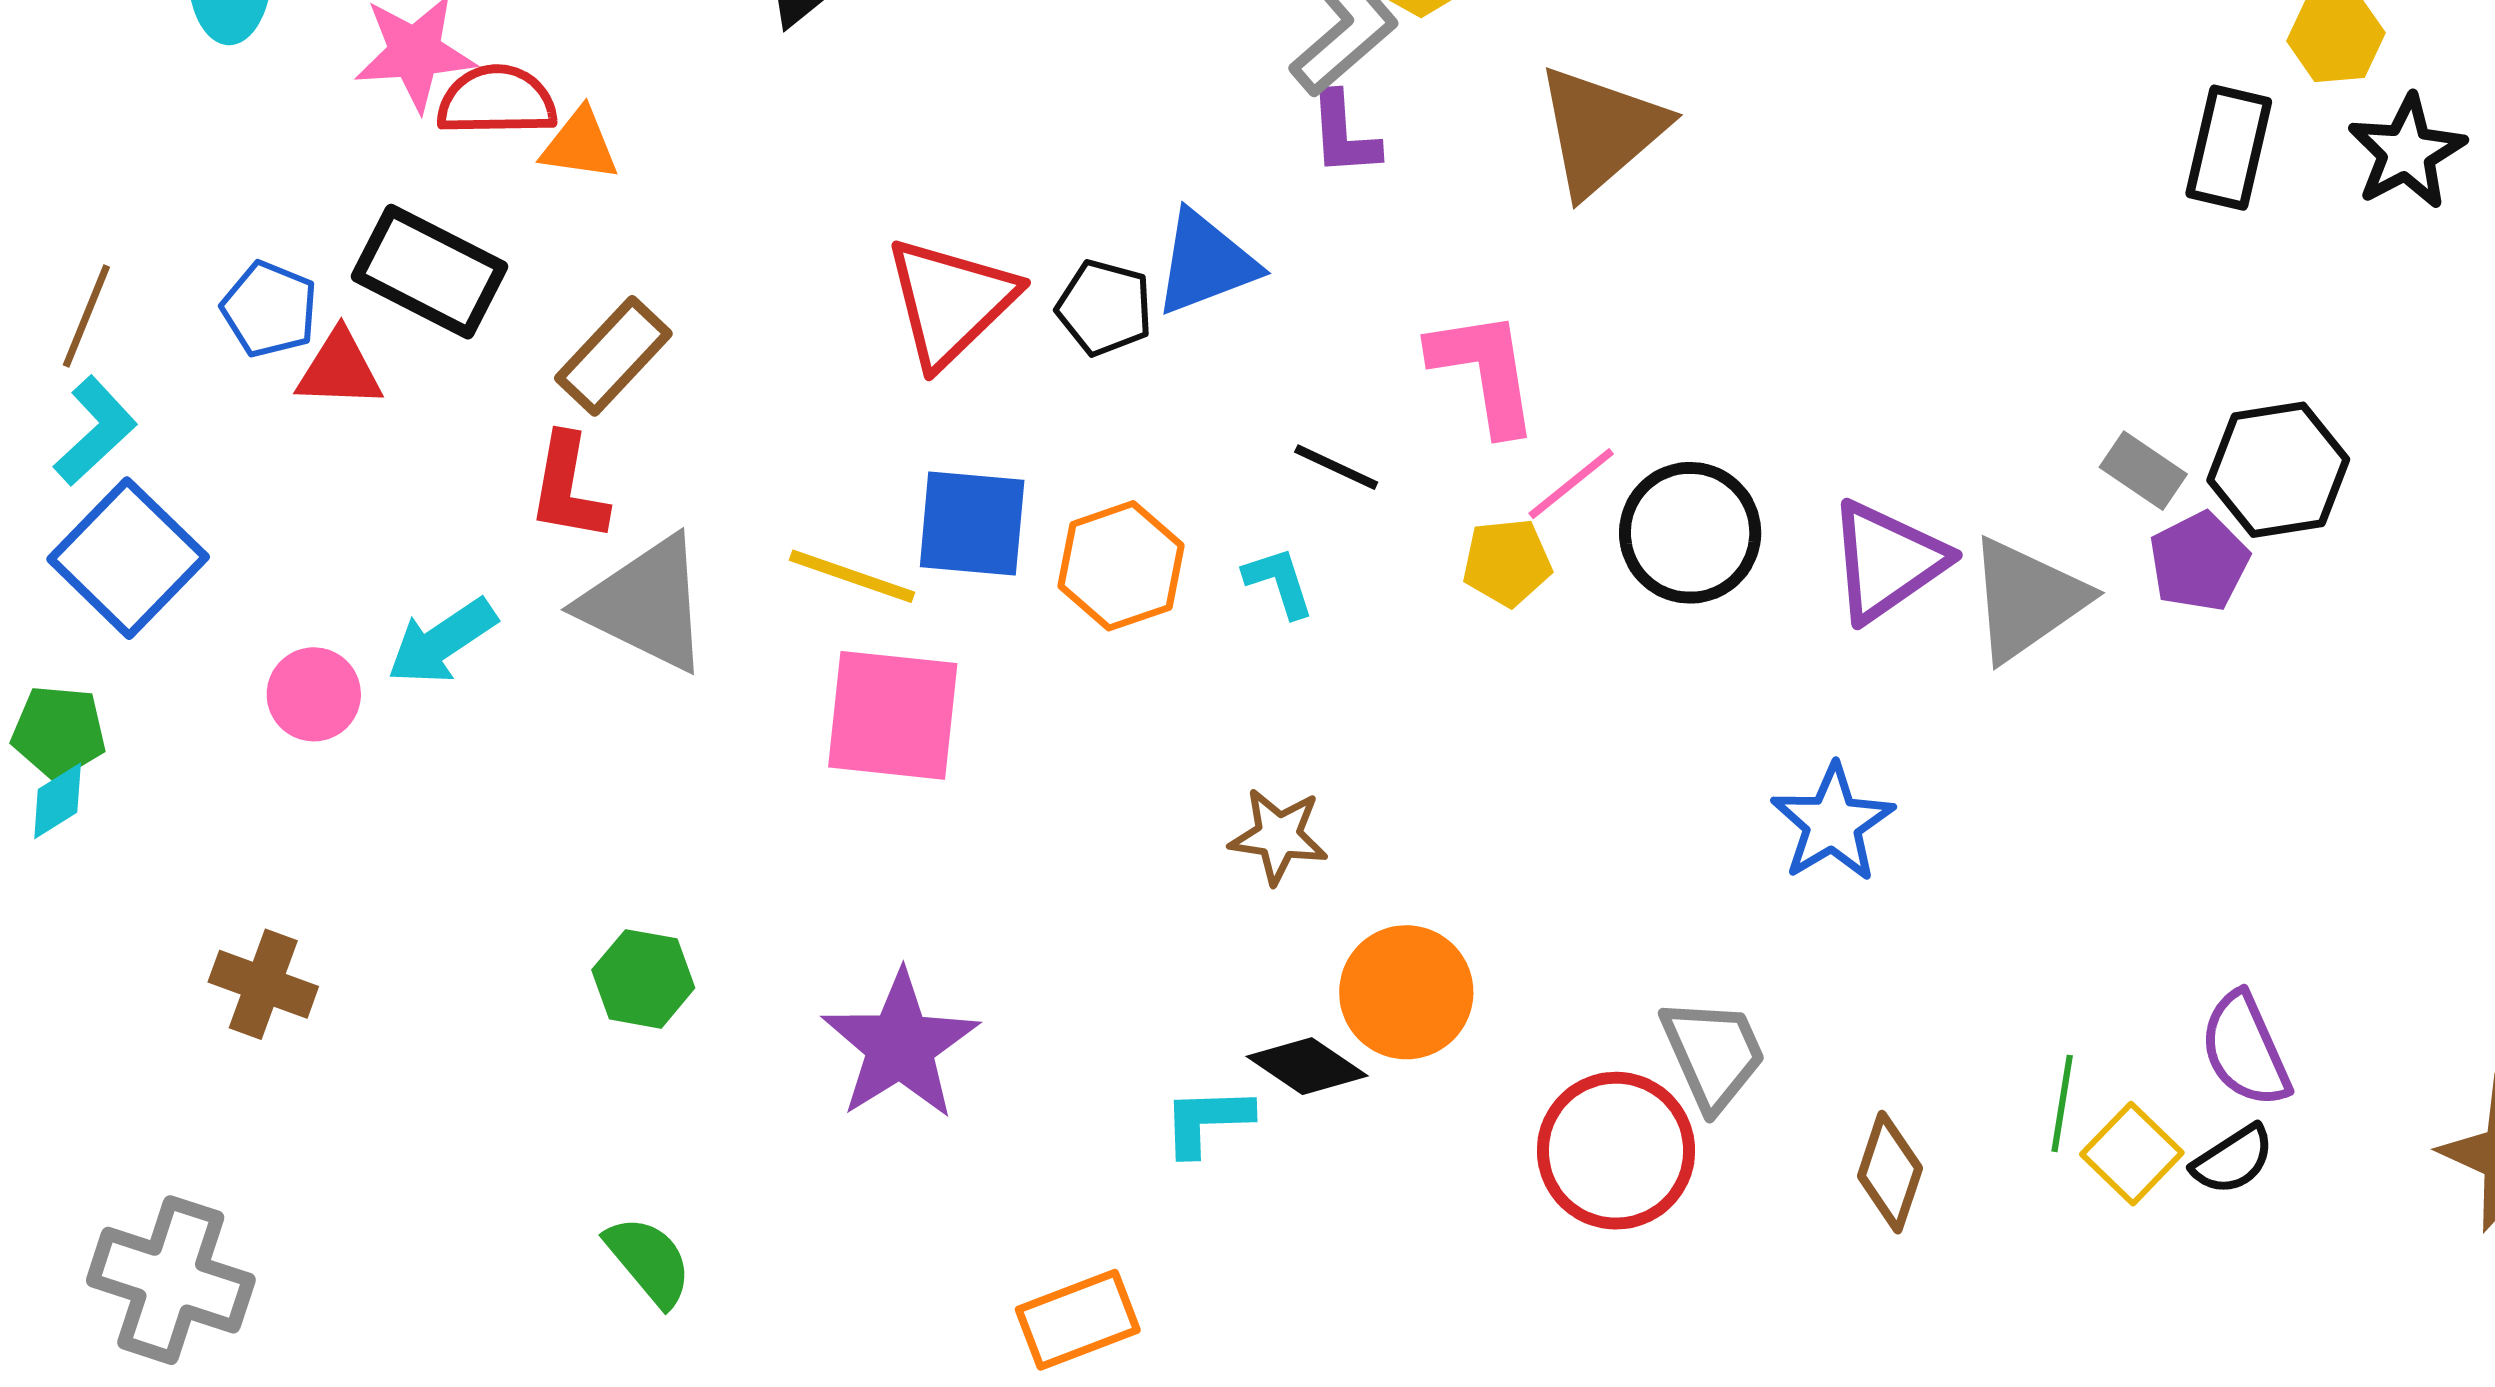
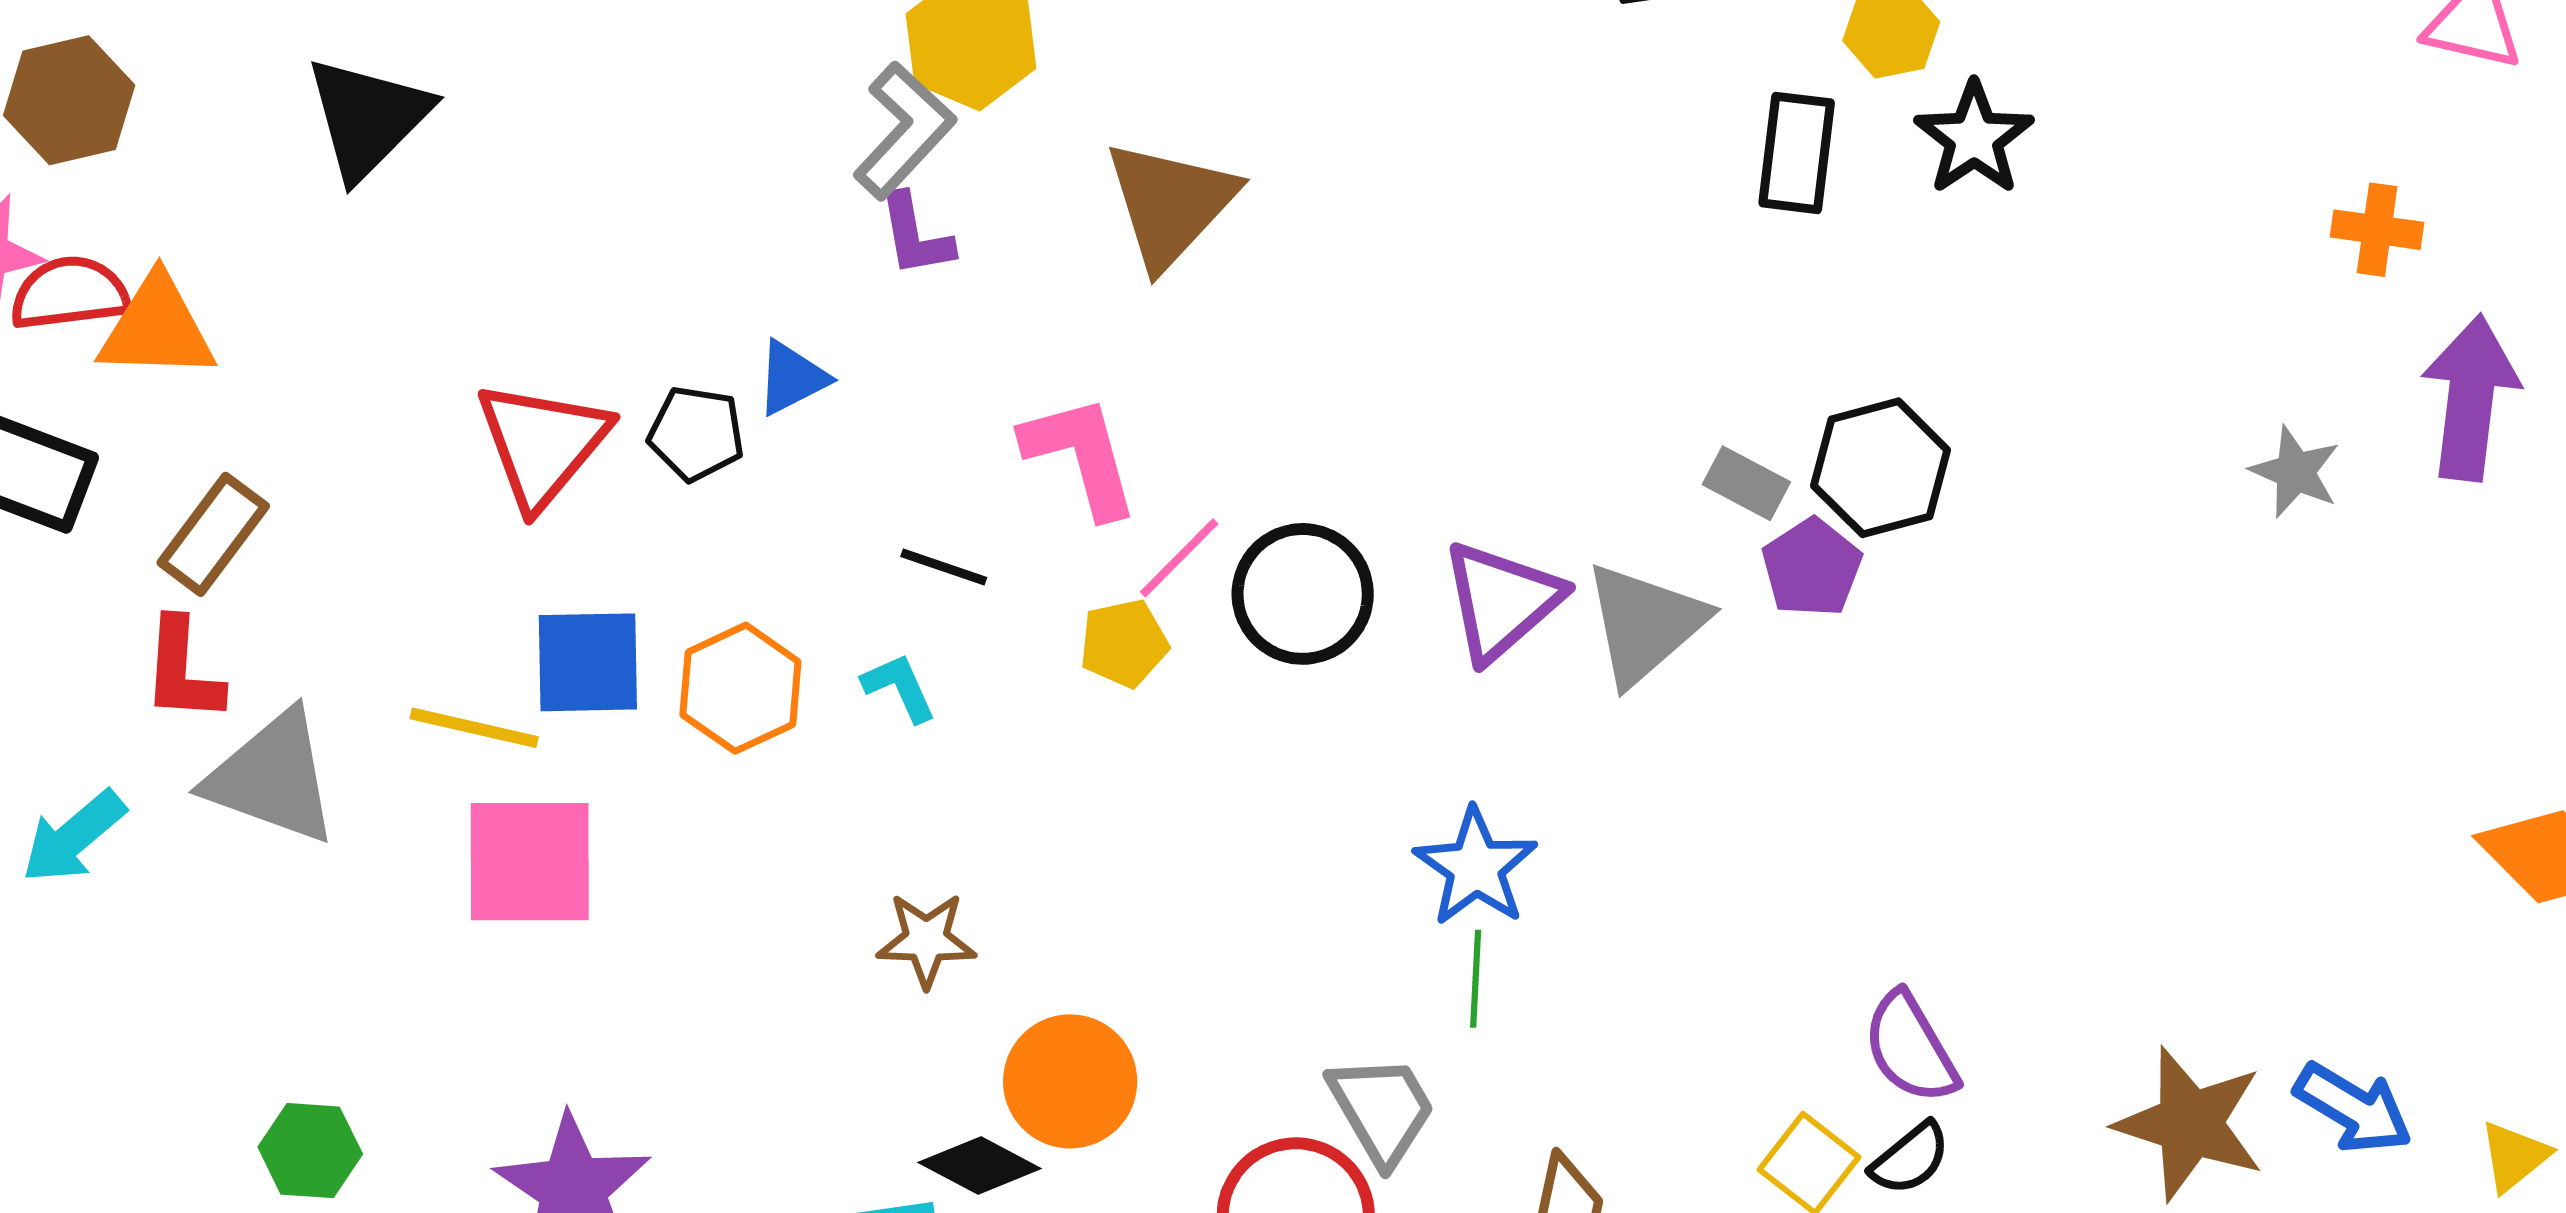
orange triangle: (580, 145) -> (157, 328), size x1.5
blue triangle: (1206, 263) -> (792, 378), size x0.7
green line: (2062, 1103) -> (1476, 979), moved

